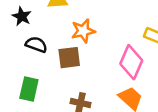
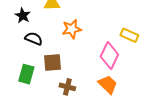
brown square: (69, 58) -> (53, 62), moved

